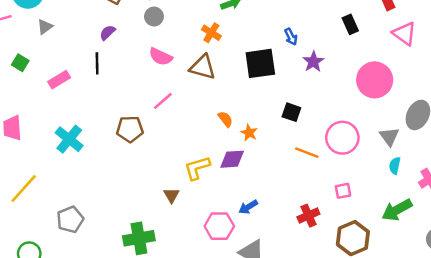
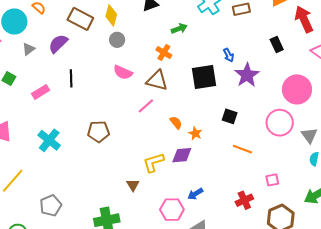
purple semicircle: (107, 33) -> (58, 44), moved, size x1.5
purple star: (313, 62) -> (247, 75), size x1.4
pink line: (163, 101) -> (146, 106), moved
pink circle: (342, 138) -> (280, 123), moved

